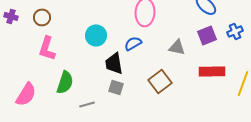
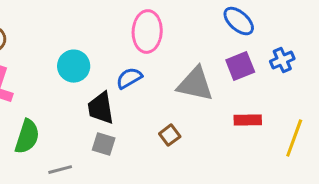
gray triangle: (177, 47) -> (195, 84), size x1.5
red rectangle: (212, 71) -> (248, 120), size x0.7
brown square: (160, 81) -> (170, 135), size x0.6

